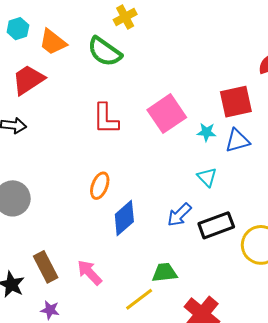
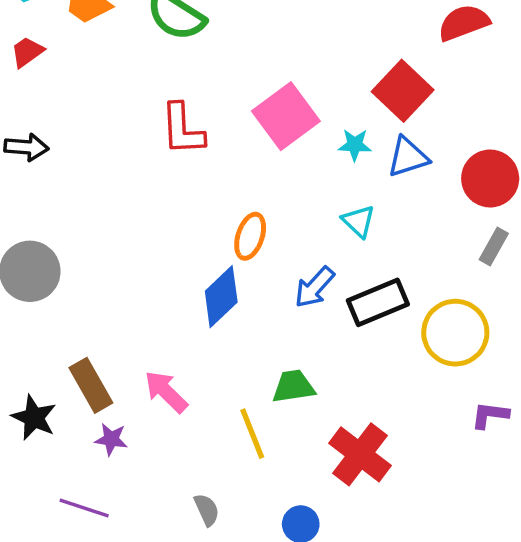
red trapezoid: (28, 80) -> (27, 52), moved, size x0.6
red square: (236, 102) -> (403, 91), turned -32
orange ellipse: (100, 186) -> (250, 236), moved
yellow line: (139, 299) -> (252, 434), turned -72
purple star: (50, 310) -> (111, 439), moved

